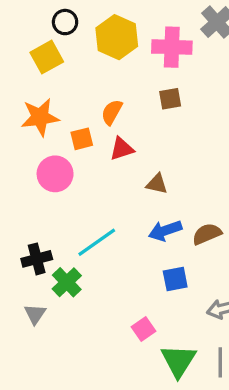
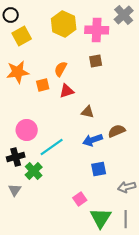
black circle: (65, 22) -> (11, 15), moved
pink circle: (55, 174) -> (27, 130), moved
brown semicircle: (207, 234) -> (117, 131), moved

